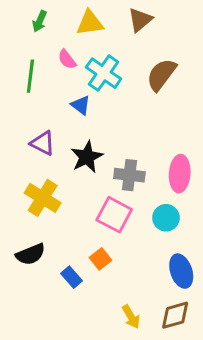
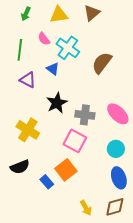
brown semicircle: (161, 75) -> (102, 63), moved
purple triangle: (43, 143) -> (28, 80), moved
pink ellipse: (180, 174) -> (118, 114), turned -50
cyan circle: (166, 218) -> (116, 149), moved
orange square: (100, 259) -> (66, 170), size x1.5

